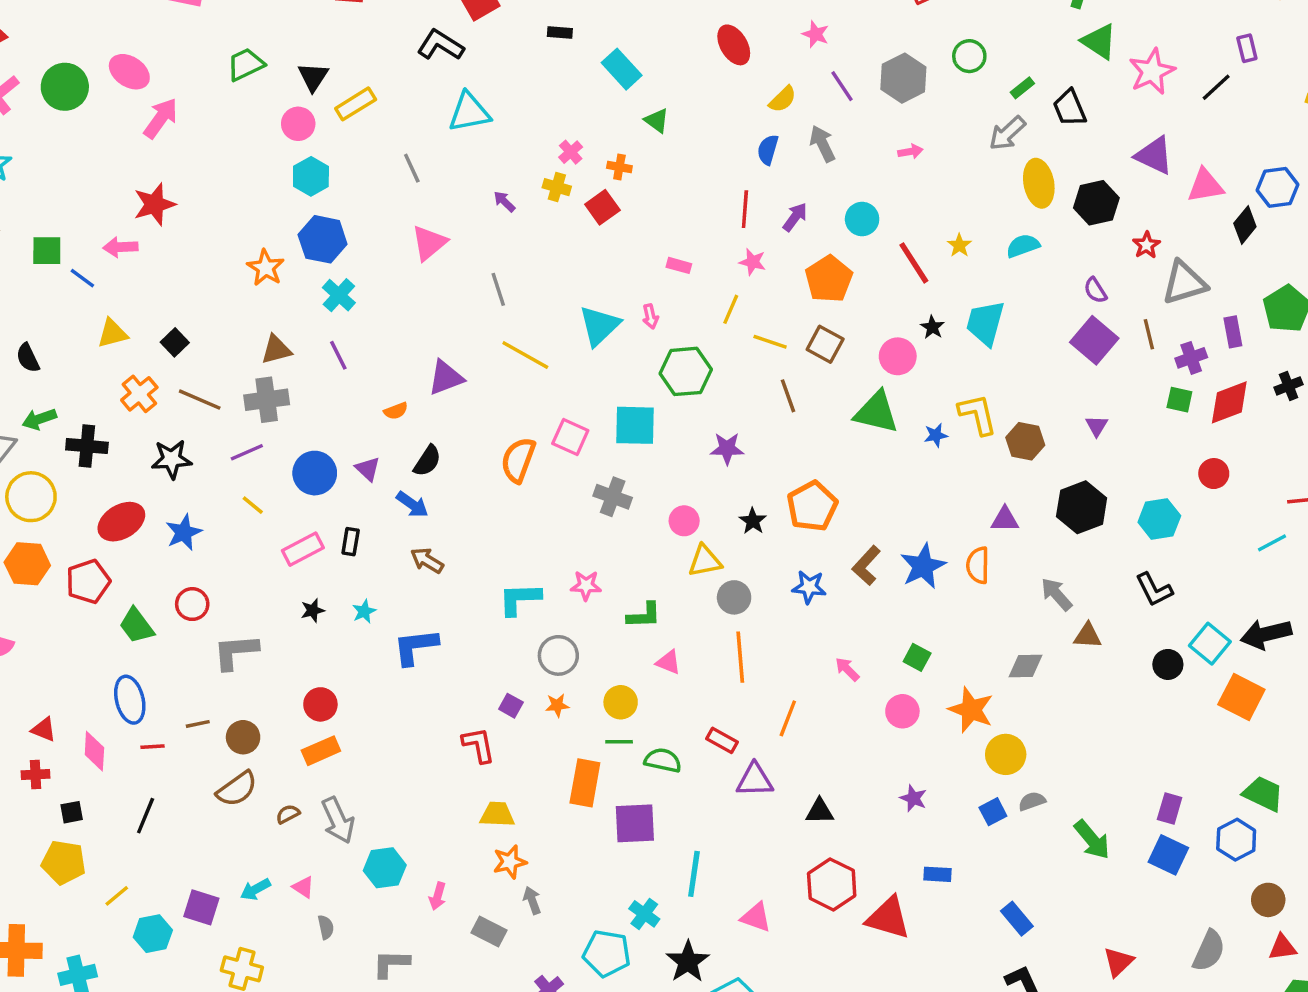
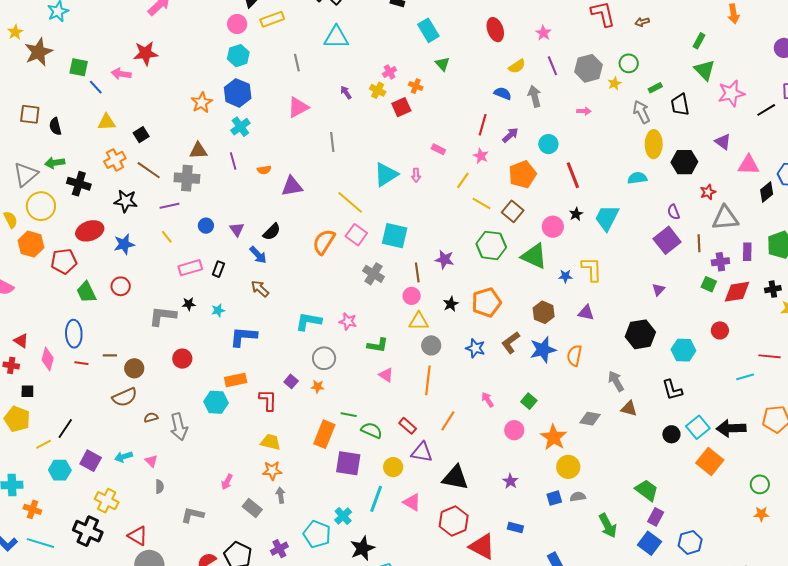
gray arrow: (1007, 133) -> (641, 112), turned 95
blue semicircle: (768, 150) -> (503, 93), turned 84
purple triangle: (1154, 155) -> (723, 142), size x0.7
yellow star: (959, 245) -> (614, 83), moved
yellow line: (525, 355) -> (350, 202), moved
green hexagon: (686, 371) -> (491, 245), moved
brown line: (788, 396) -> (417, 272), moved
orange semicircle: (396, 411) -> (264, 170), moved
brown hexagon: (1025, 441) -> (544, 312), moved
blue circle: (315, 473) -> (206, 226), size x0.6
purple triangle: (1005, 519) -> (586, 313), moved
gray L-shape: (236, 652) -> (163, 316), moved
yellow circle: (621, 702) -> (393, 467), moved
orange rectangle: (321, 751) -> (236, 380), moved
green trapezoid: (1263, 794) -> (647, 490), moved
black triangle: (820, 811) -> (455, 478), size x1.6
black line: (146, 816) -> (65, 428), moved
cyan hexagon: (385, 868) -> (216, 402), moved
pink triangle: (756, 917) -> (412, 502), moved

